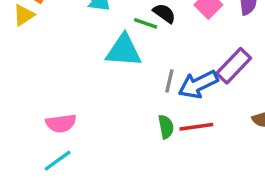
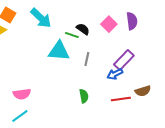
gray line: (169, 81) -> (87, 59), moved
blue arrow: (198, 84) -> (115, 74), moved, size x0.7
red line: (196, 127) -> (121, 99), moved

